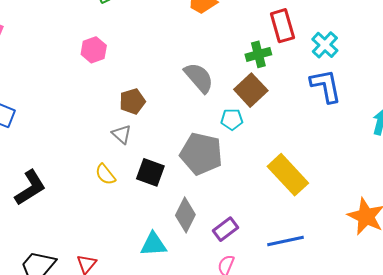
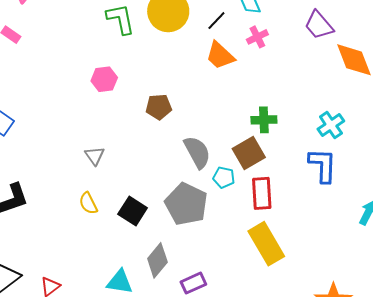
red rectangle: (282, 26) -> (262, 193), moved
gray semicircle: (199, 78) -> (197, 152), moved
brown pentagon: (132, 101) -> (159, 107), moved
gray triangle: (122, 134) -> (95, 156), moved

